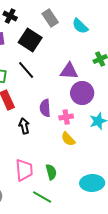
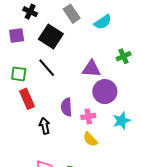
cyan semicircle: (80, 26) -> (103, 22), turned -78

